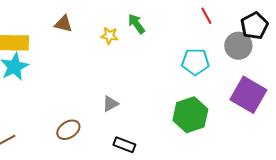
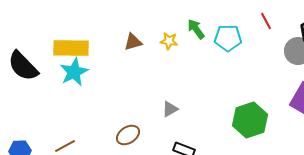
brown triangle: (63, 24) -> (133, 42), moved, turned -30
cyan pentagon: (195, 62) -> (228, 38), moved

